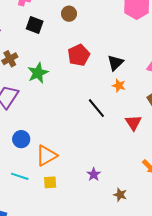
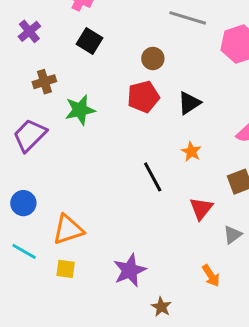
brown circle: (69, 14) -> (153, 59), moved
black triangle: (115, 63) -> (189, 103), moved
blue circle: (21, 139) -> (23, 203), moved
purple star: (94, 174) -> (130, 270), size x1.6

